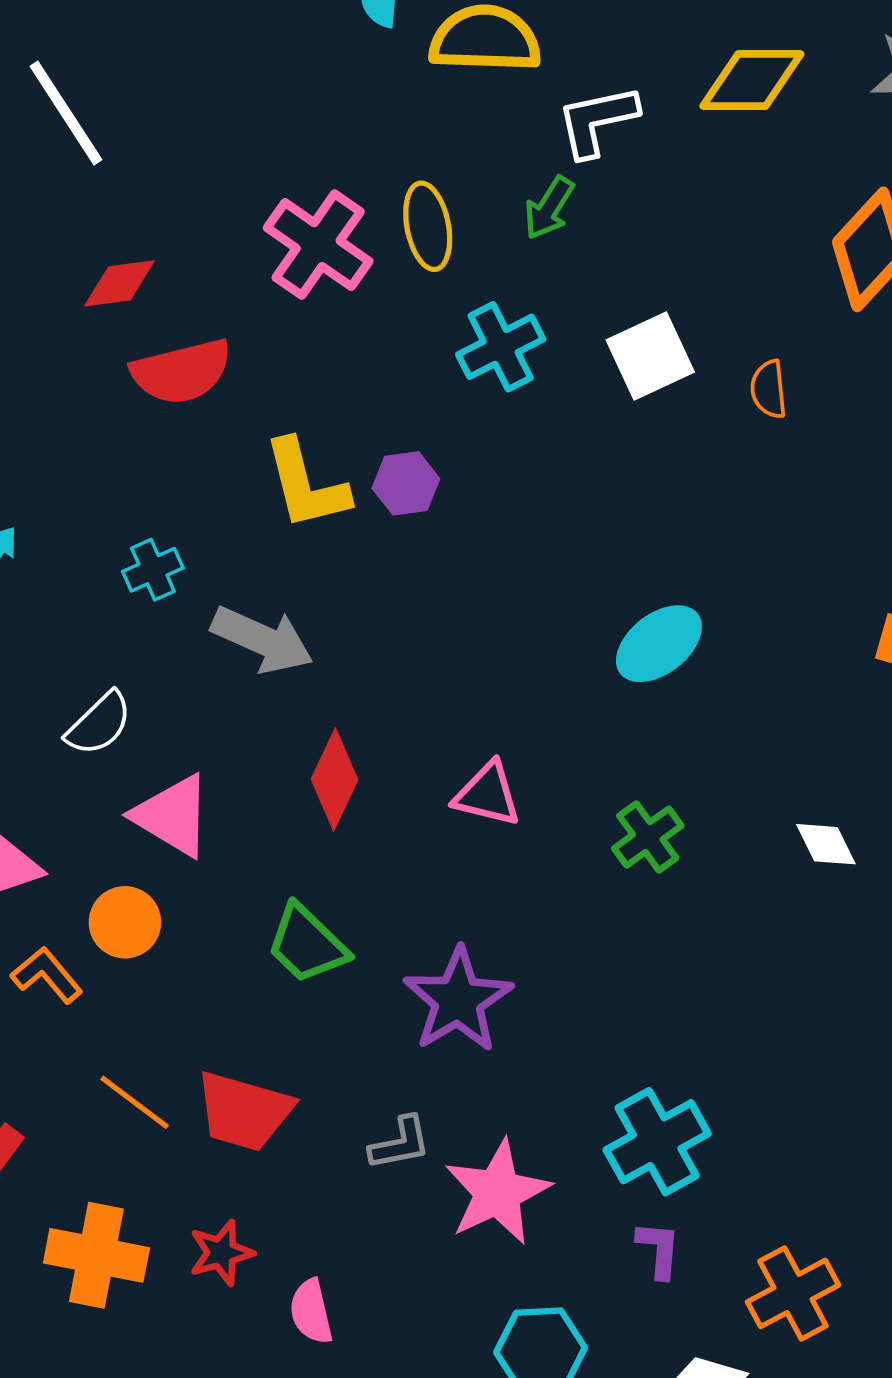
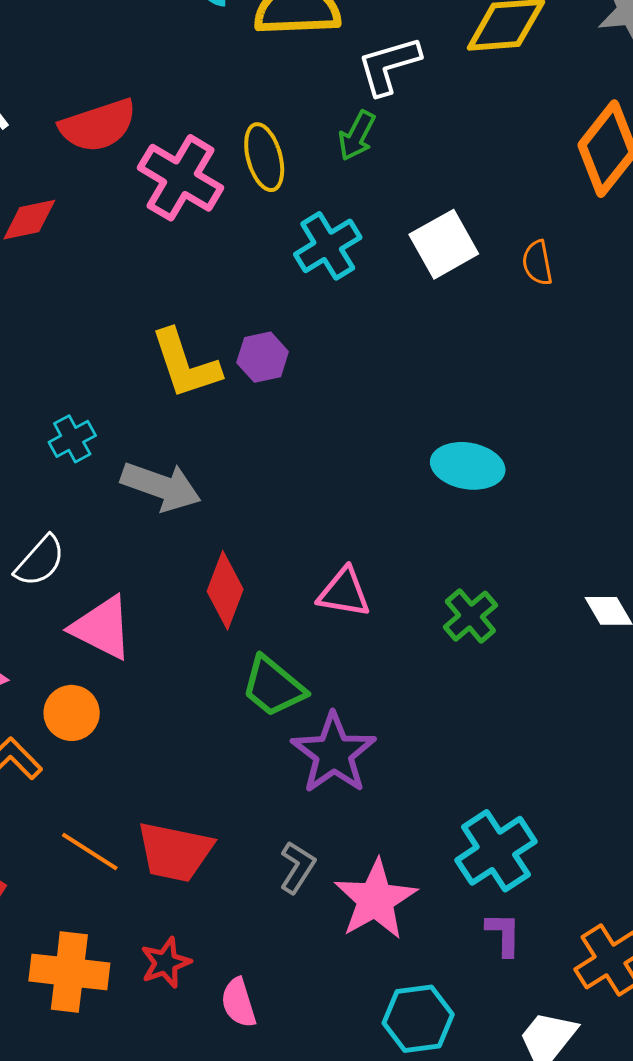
red semicircle: (181, 372) -> (98, 125), moved
cyan ellipse: (659, 644) -> (468, 466), turned 52
green trapezoid: (307, 944) -> (273, 687), moved
gray L-shape: (400, 1143) -> (297, 867), turned -42

